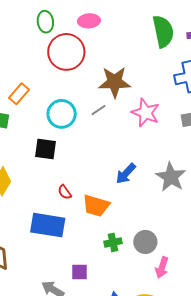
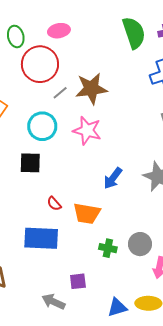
gray line: (98, 110) -> (60, 93), moved
pink star: (146, 113) -> (87, 131), moved
green cross: (113, 242) -> (108, 248), turned 30

